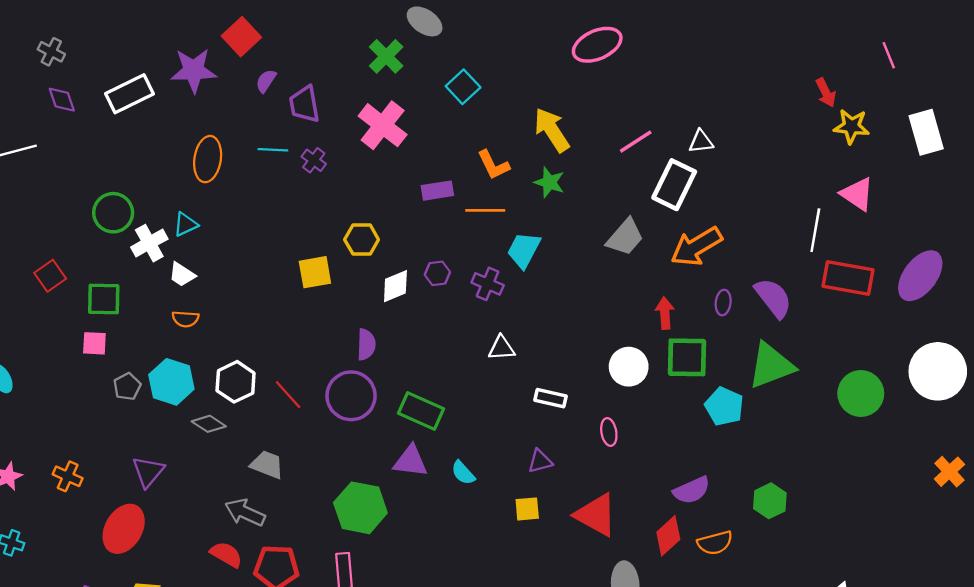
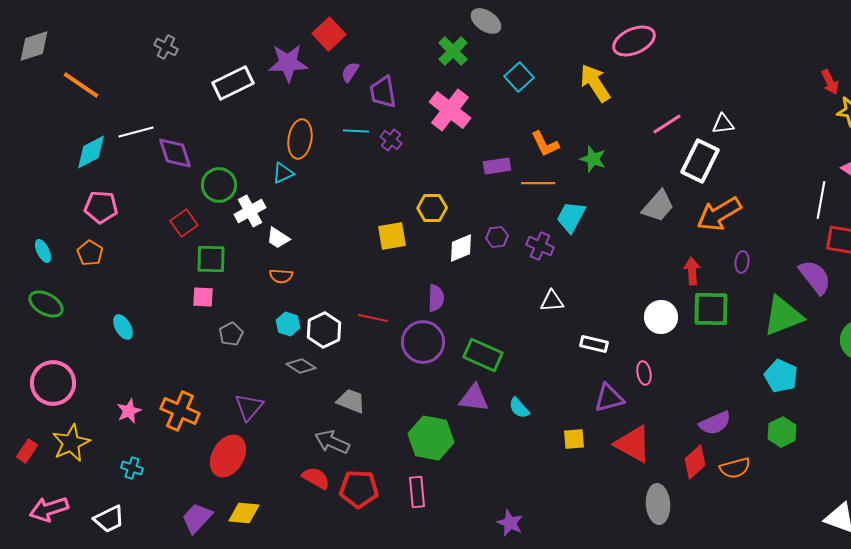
purple diamond: (62, 100) -> (175, 153), moved, size x1.4
yellow arrow: (552, 130) -> (595, 83), moved
cyan triangle: (185, 224) -> (283, 173), moved
red square: (50, 276) -> (184, 223), moved
purple semicircle: (773, 298) -> (815, 277), moved
cyan hexagon: (171, 382) -> (288, 324), moved, size x0.6
red line: (288, 395) -> (373, 318), moved, turned -36
cyan pentagon: (724, 406) -> (781, 376), moved
purple triangle: (540, 461) -> (609, 398), moved, size x1.4
orange cross: (68, 476) -> (180, 411), size x1.5

